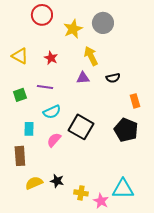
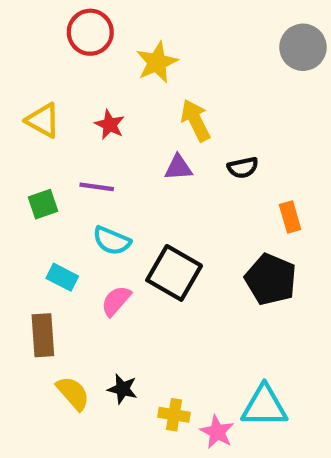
gray circle: (103, 23) -> (303, 47), moved
cyan semicircle: (52, 112) -> (112, 241), turned 48
cyan rectangle: (29, 129) -> (62, 277), turned -64
yellow semicircle: (34, 183) -> (73, 393), turned 72

